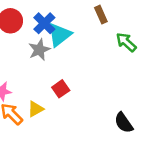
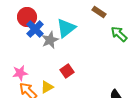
brown rectangle: (101, 15) -> (99, 12), turned -32
blue cross: (44, 23) -> (35, 29), moved

